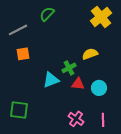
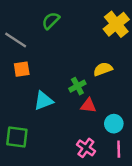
gray line: (18, 30) -> (16, 40), turned 60
cyan triangle: (51, 80) -> (44, 101), moved
cyan circle: (99, 88) -> (114, 124), moved

